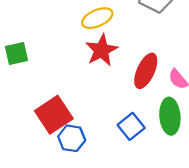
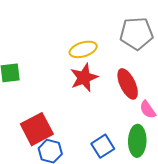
red ellipse: (146, 71) -> (128, 84), moved, turned -56

